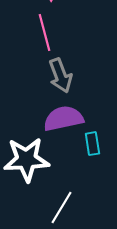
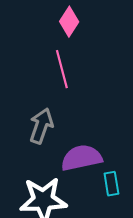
gray arrow: (60, 76) -> (41, 126), moved, turned -140

